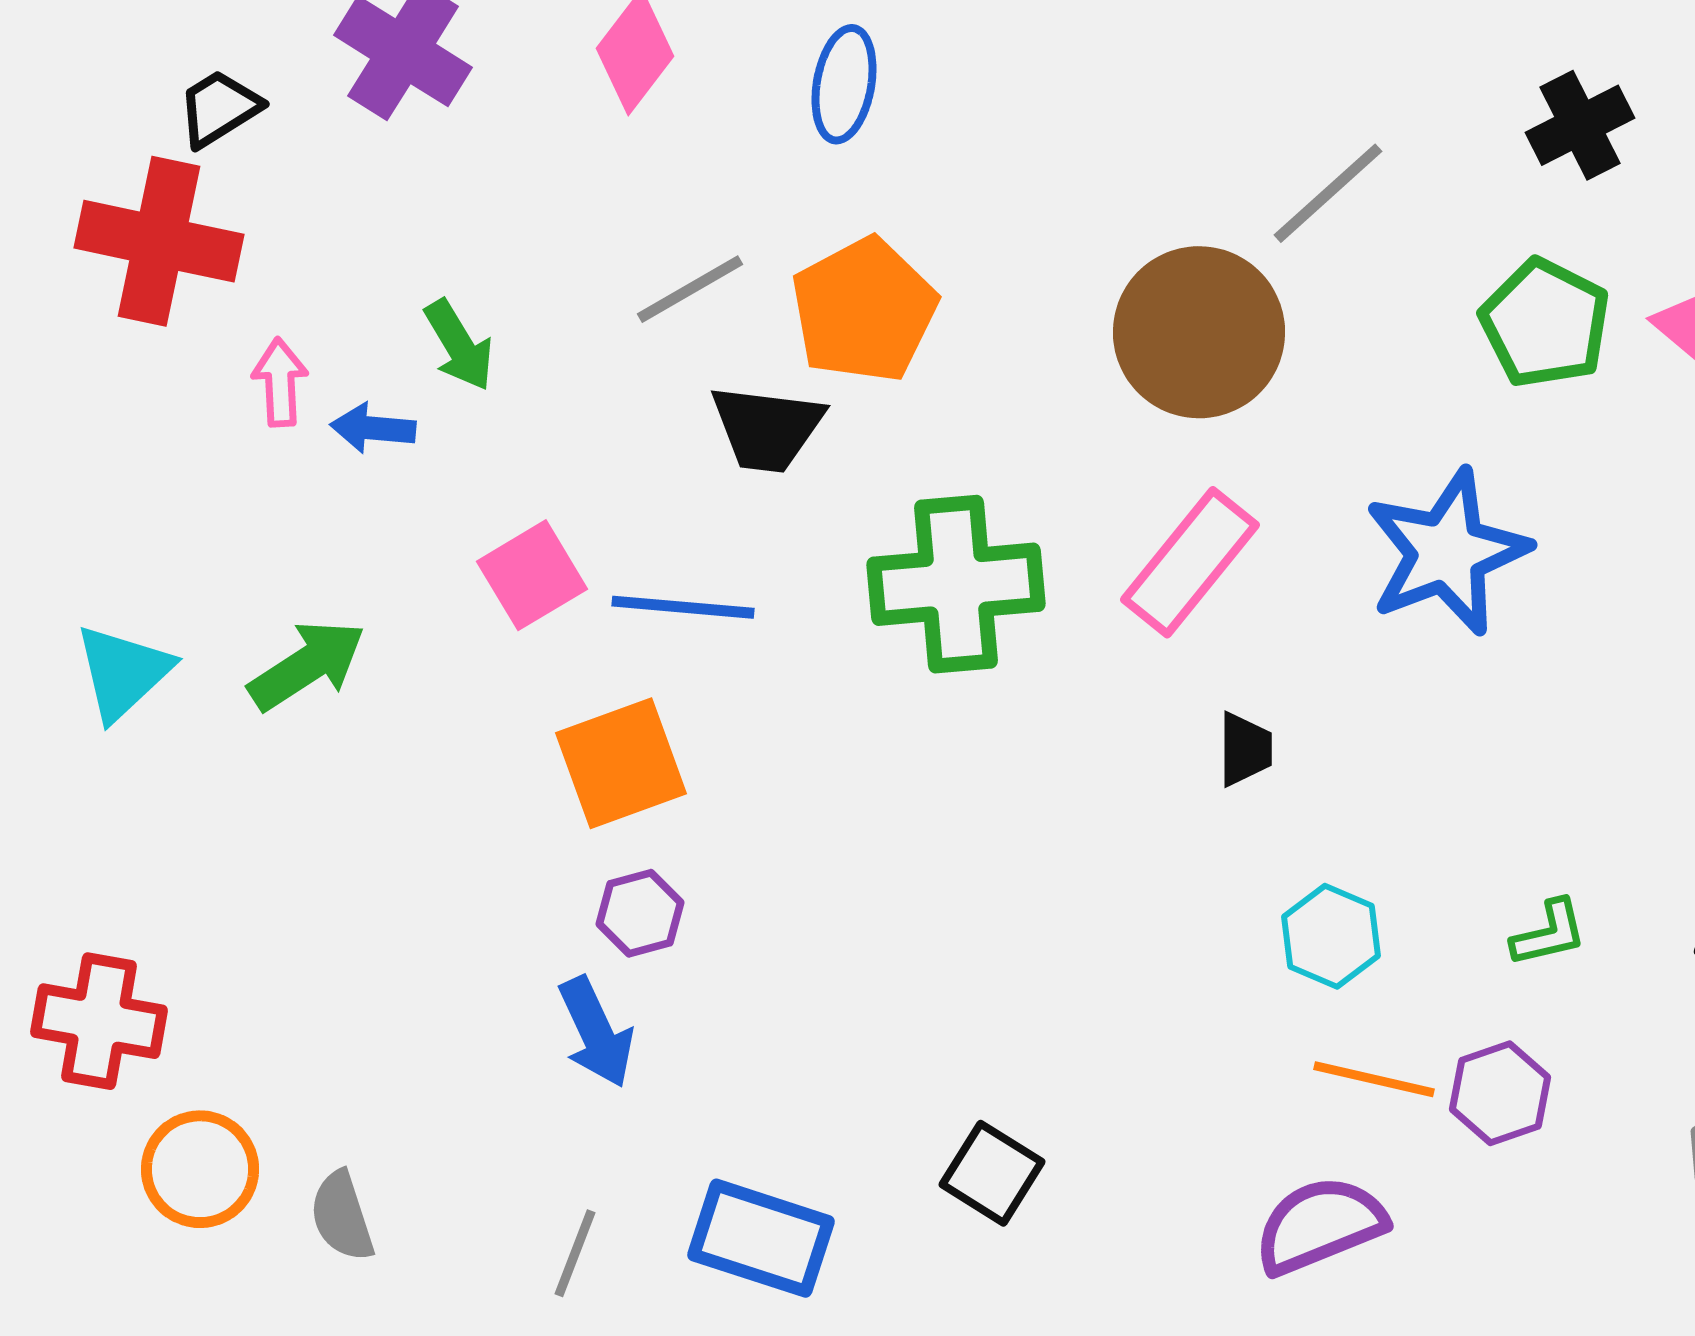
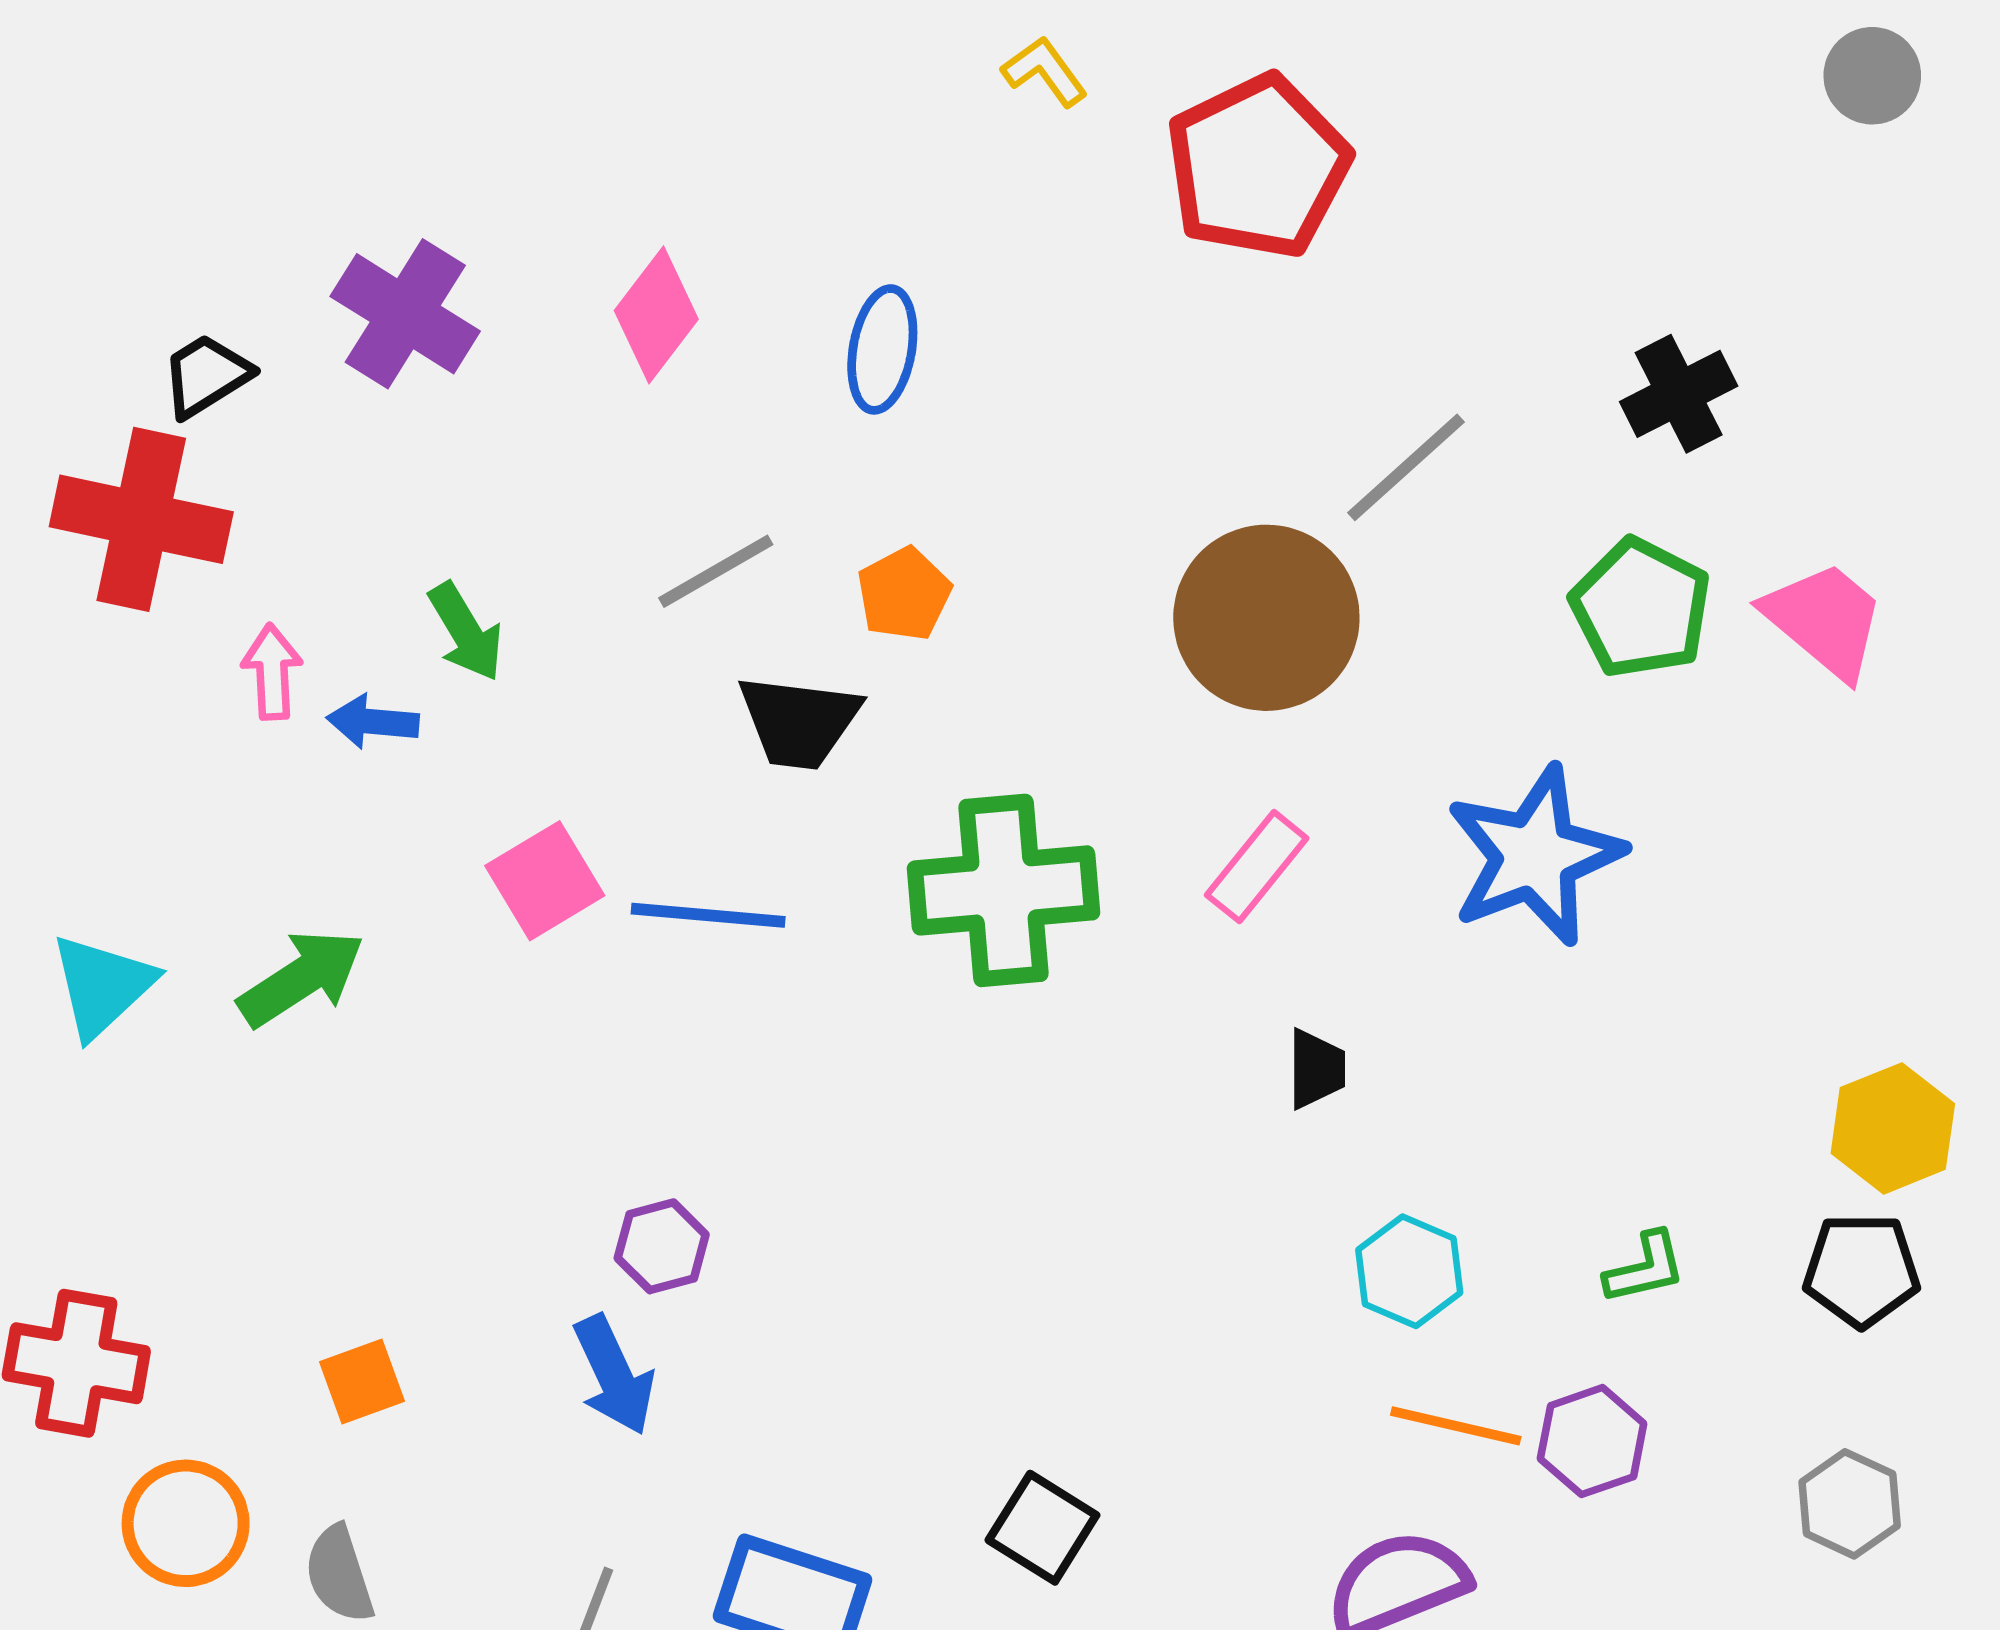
orange pentagon: (864, 310) -> (904, 594), size x0.6
pink rectangle: (1190, 562) -> (1257, 867), size x0.7
orange square: (621, 763) -> (362, 1382), moved, size x0.6

